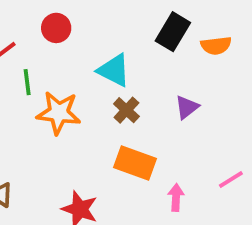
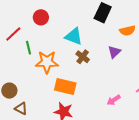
orange semicircle: (216, 46) -> (127, 31), moved
orange rectangle: (135, 163) -> (65, 86), moved
pink arrow: (176, 198) -> (114, 100), turned -120

